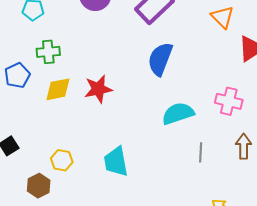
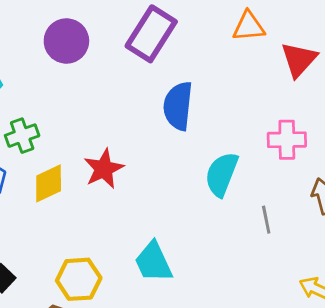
orange triangle: (223, 17) -> (249, 26), turned -35
cyan semicircle: (178, 113) -> (222, 174), turned -36
yellow hexagon: (62, 160) -> (79, 279), size x1.4

